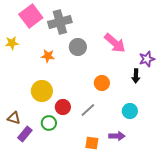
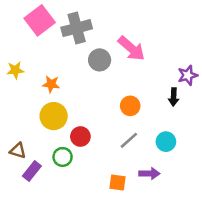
yellow star: (12, 43) -> (15, 70), moved
pink arrow: (115, 43) -> (131, 48), moved
orange star: (48, 56) -> (51, 84), moved
gray line: (88, 110) -> (129, 140), moved

